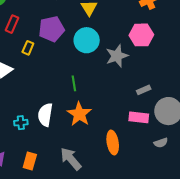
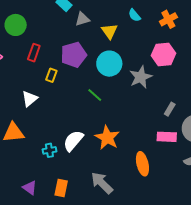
green line: (74, 83) -> (95, 95), moved, turned -35
gray rectangle: (144, 90) -> (170, 109), turned -32
white semicircle: (45, 115) -> (73, 141), turned 35

